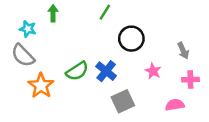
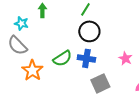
black circle: (131, 39) -> (89, 31), moved
blue cross: (106, 71) -> (86, 58), turned -30

